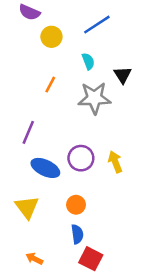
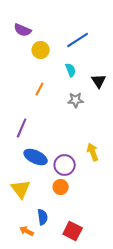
gray star: (94, 98) -> (76, 100), size x0.6
purple circle: (81, 158) -> (65, 165), moved
blue semicircle: (77, 234) -> (43, 217), moved

